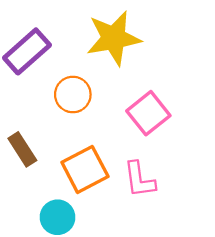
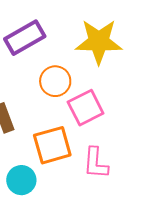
pink square: (148, 113) -> (86, 108), moved

